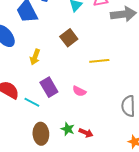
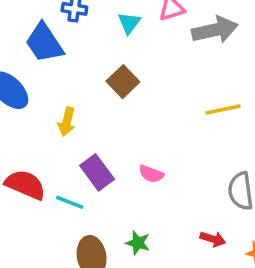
yellow line: (99, 61) -> (223, 109), moved
red arrow: (86, 133) -> (213, 239), moved

